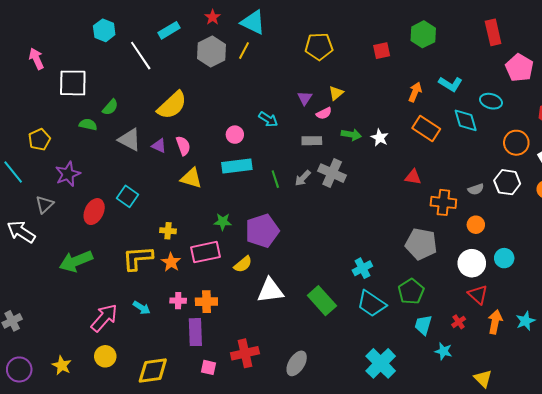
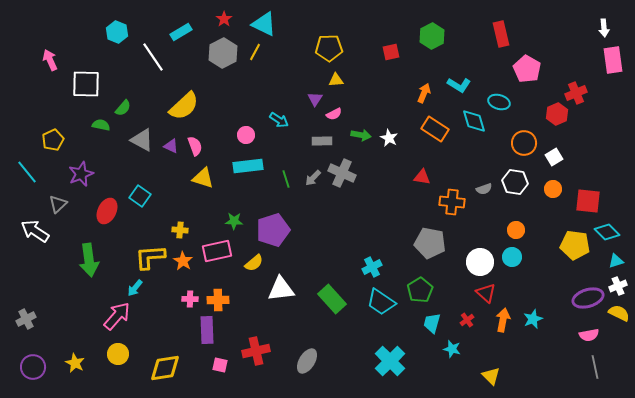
yellow triangle: (336, 93) -> (336, 80), moved, turned 35
orange circle: (476, 225) -> (516, 230), moved
green arrow: (76, 261) -> (89, 260), turned -76
cyan arrow: (142, 308) -> (135, 288), moved, turned 96

